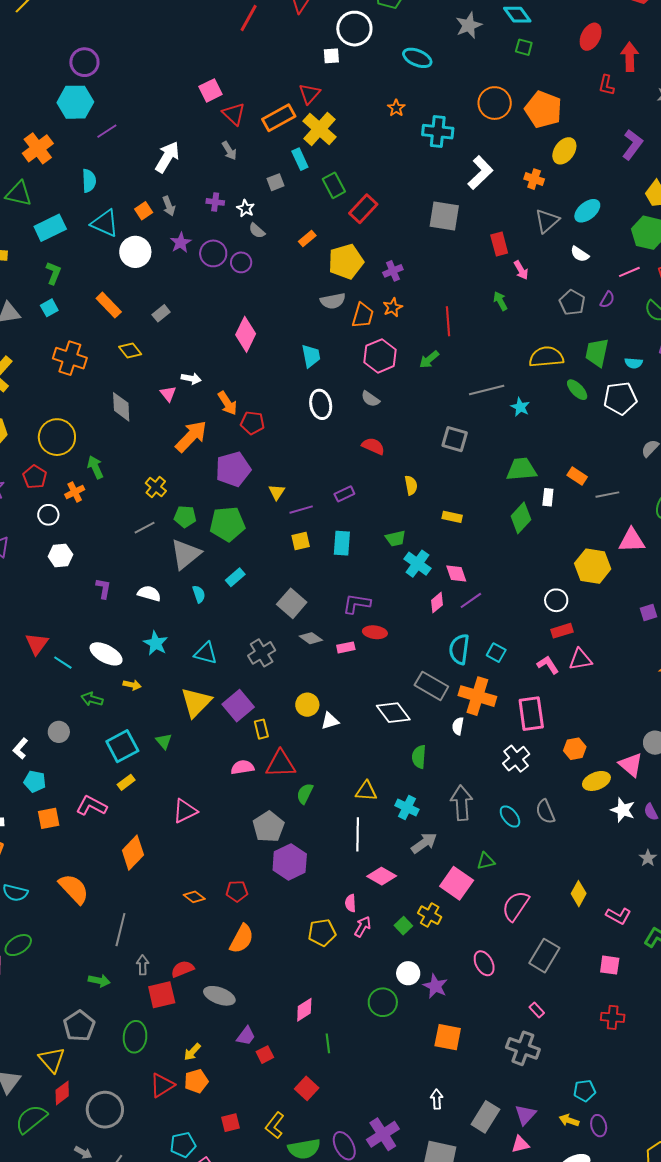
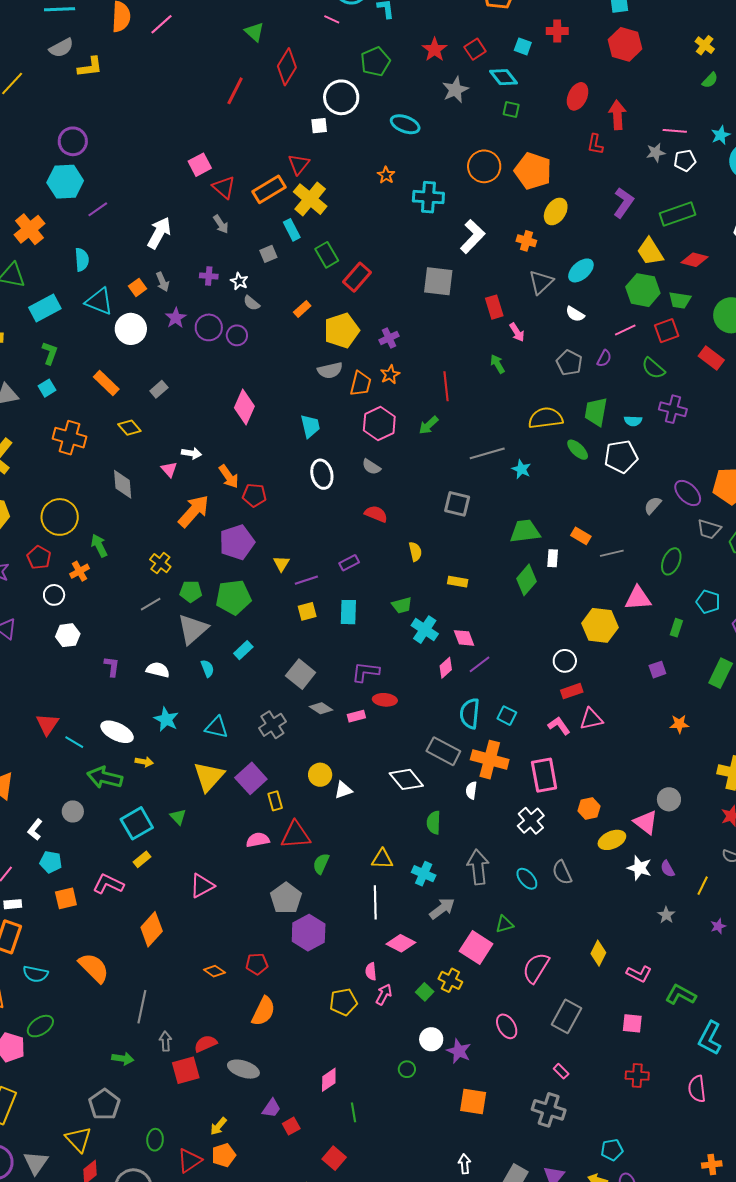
green arrow: (92, 699) -> (105, 778), size x1.6
green circle: (383, 1002) -> (407, 1069), size x0.6
green ellipse: (135, 1037) -> (155, 1140), moved, size x0.7

